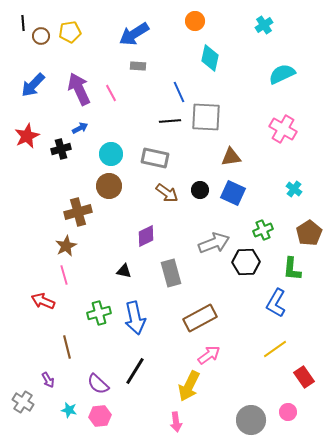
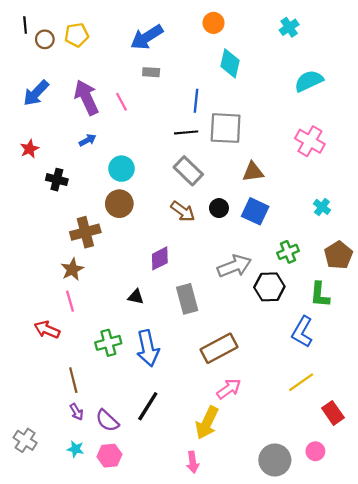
blue line: (179, 92) -> (196, 101), turned 30
red star: (27, 136) -> (29, 149), size x0.7
black cross: (61, 149) -> (57, 180), moved, turned 30
gray rectangle: (155, 158) -> (188, 171), moved, turned 32
purple arrow: (48, 380) -> (77, 412), moved

